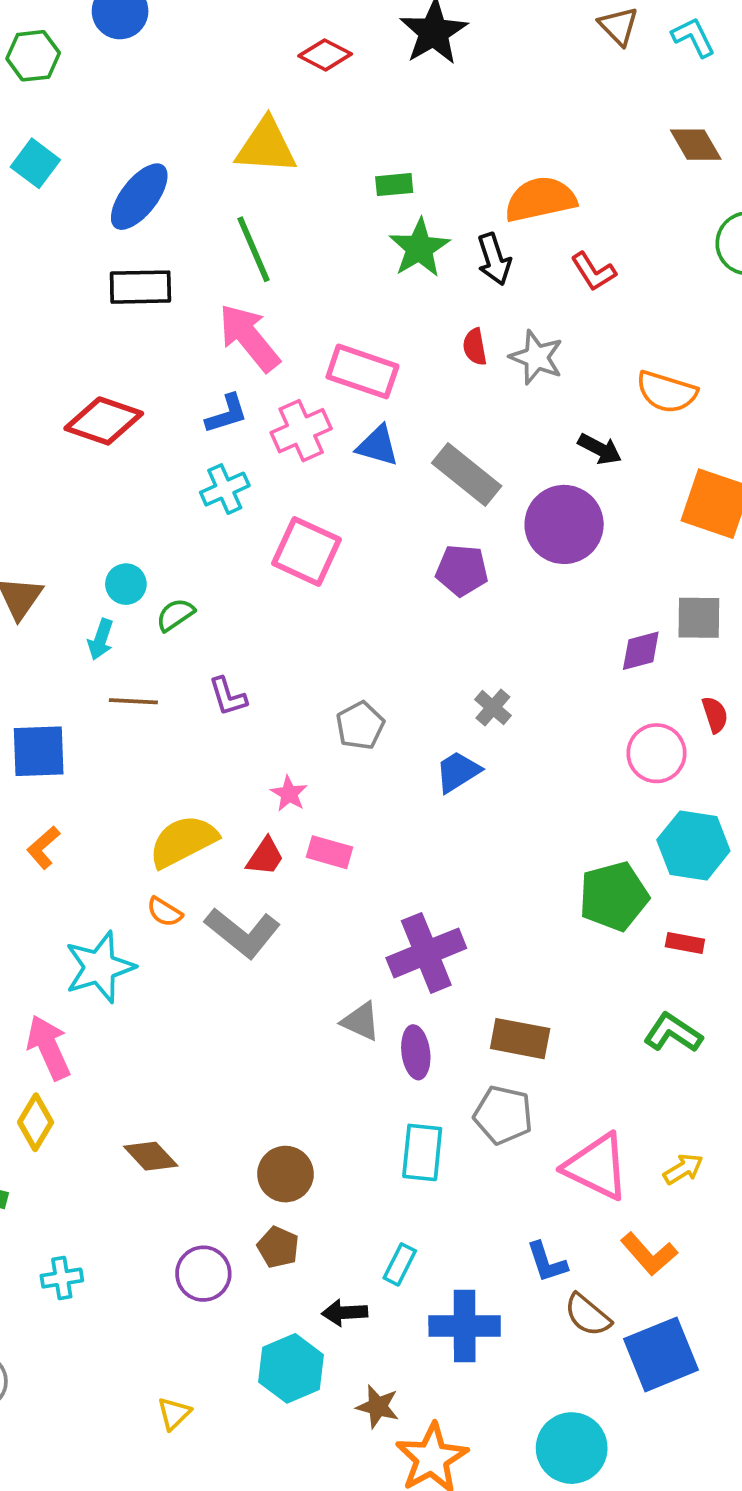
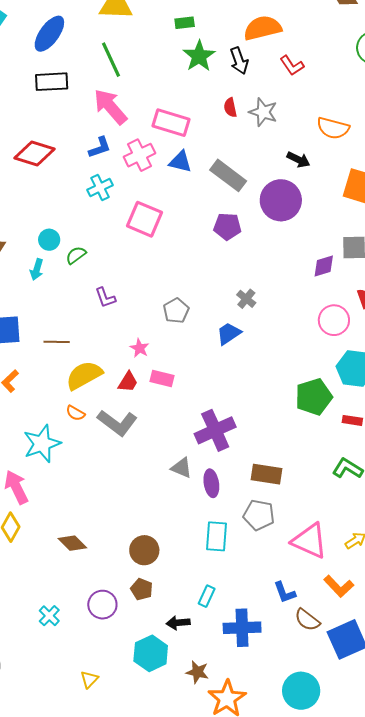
brown line: (133, 701) -> (57, 342), moved
cyan cross: (62, 1278) -> (49, 616), moved, turned -35

